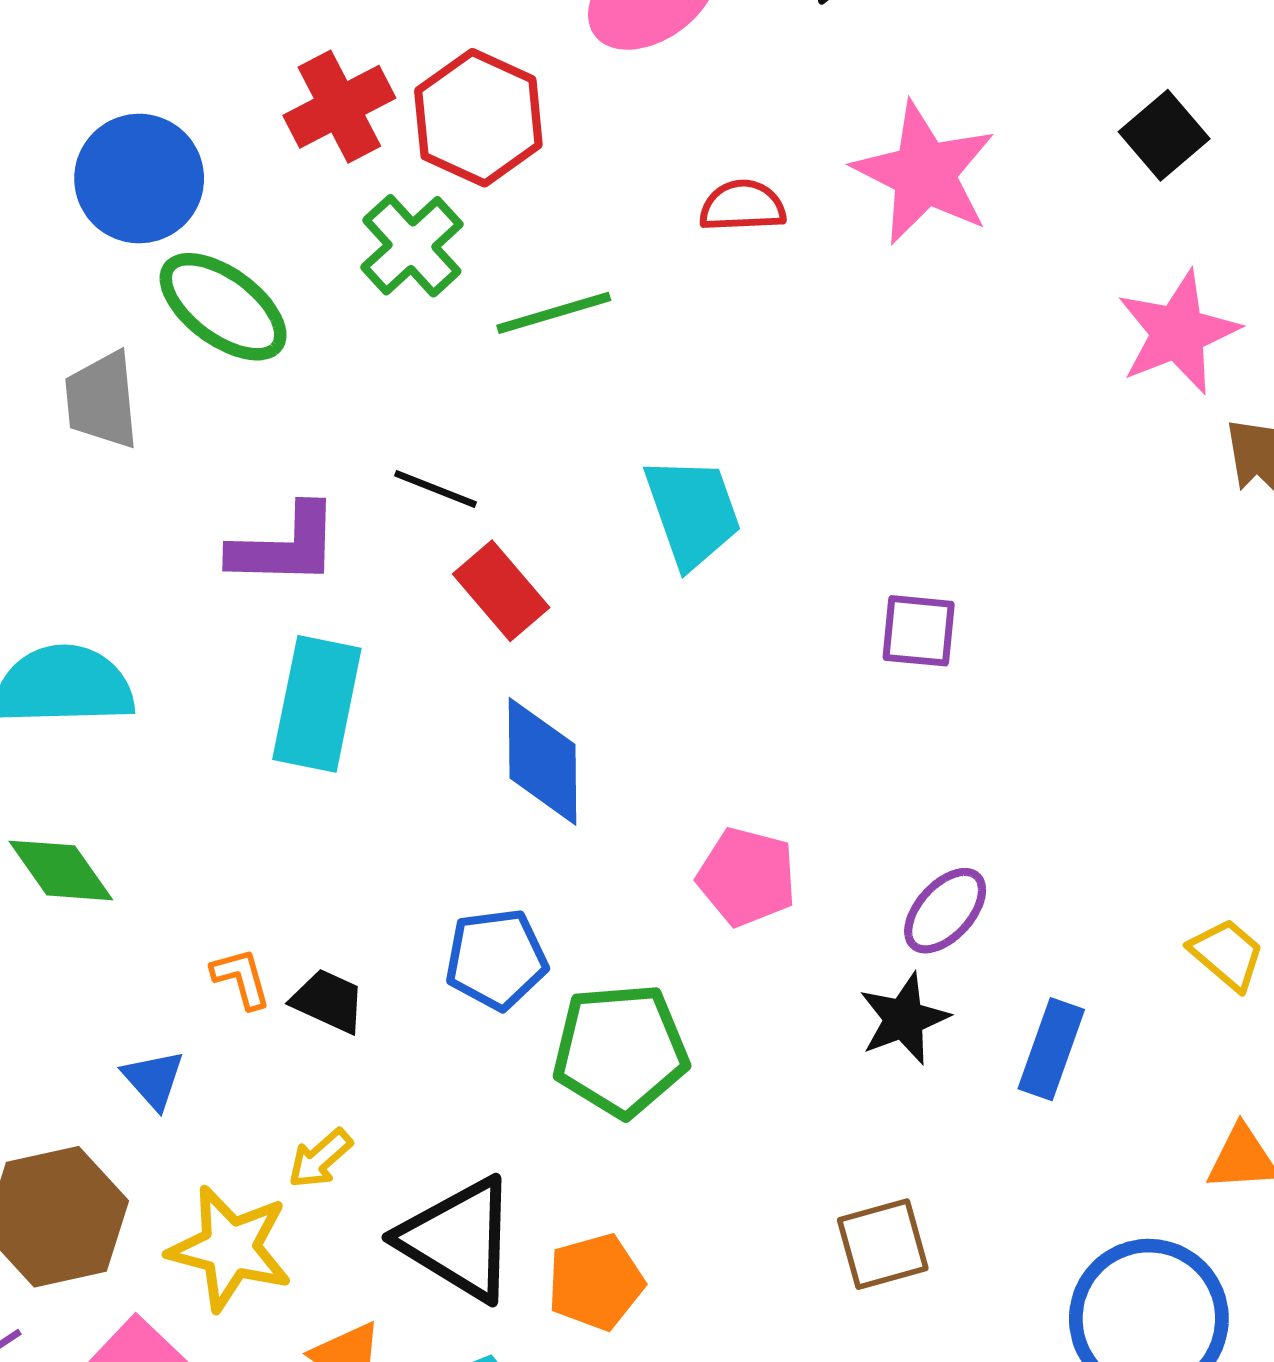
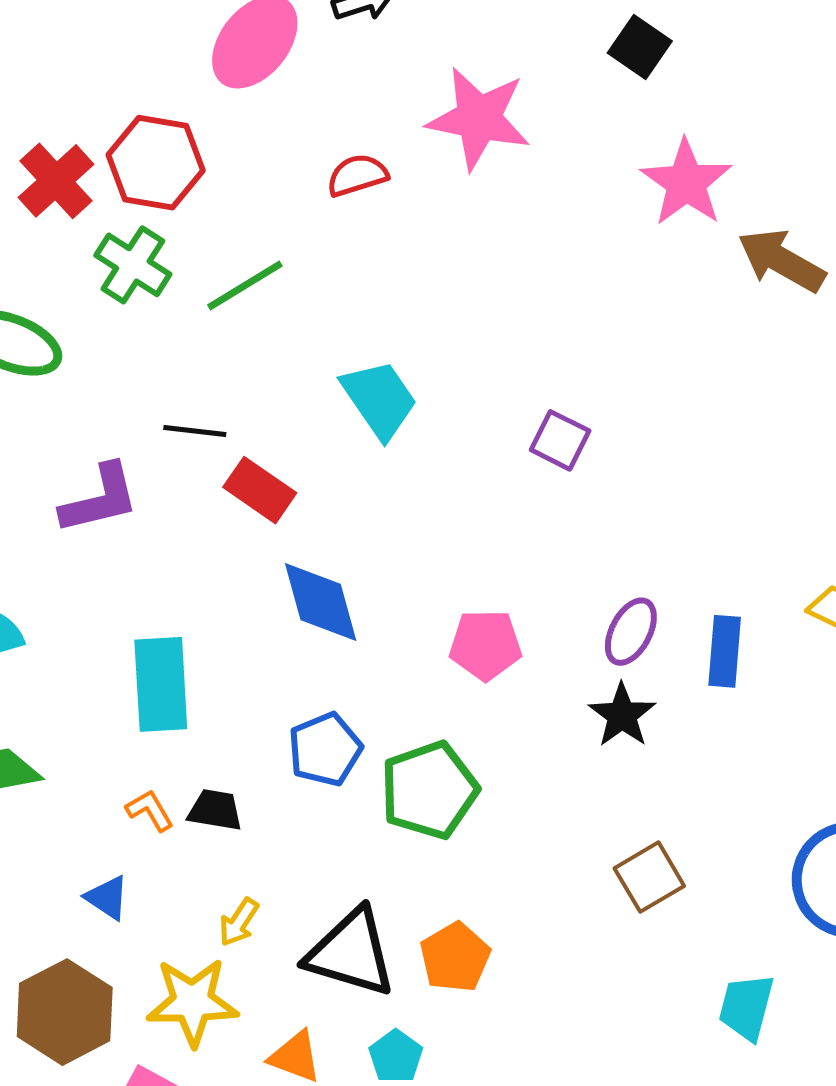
purple square: (919, 631) -> (560, 440), turned 36
cyan rectangle: (317, 704) -> (161, 684), moved
blue rectangle: (1051, 1049) -> (725, 651), moved

